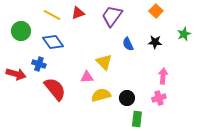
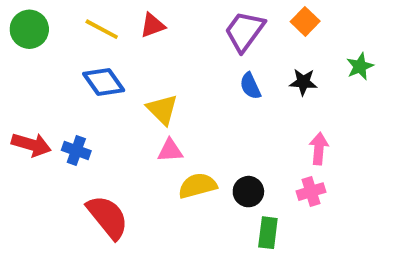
purple trapezoid: (112, 16) -> (244, 31), moved
green circle: (21, 31) -> (29, 29), moved
yellow triangle: (104, 62) -> (162, 109), moved
blue cross: (39, 64) -> (76, 150), moved
red semicircle: (55, 89) -> (108, 217), moved

